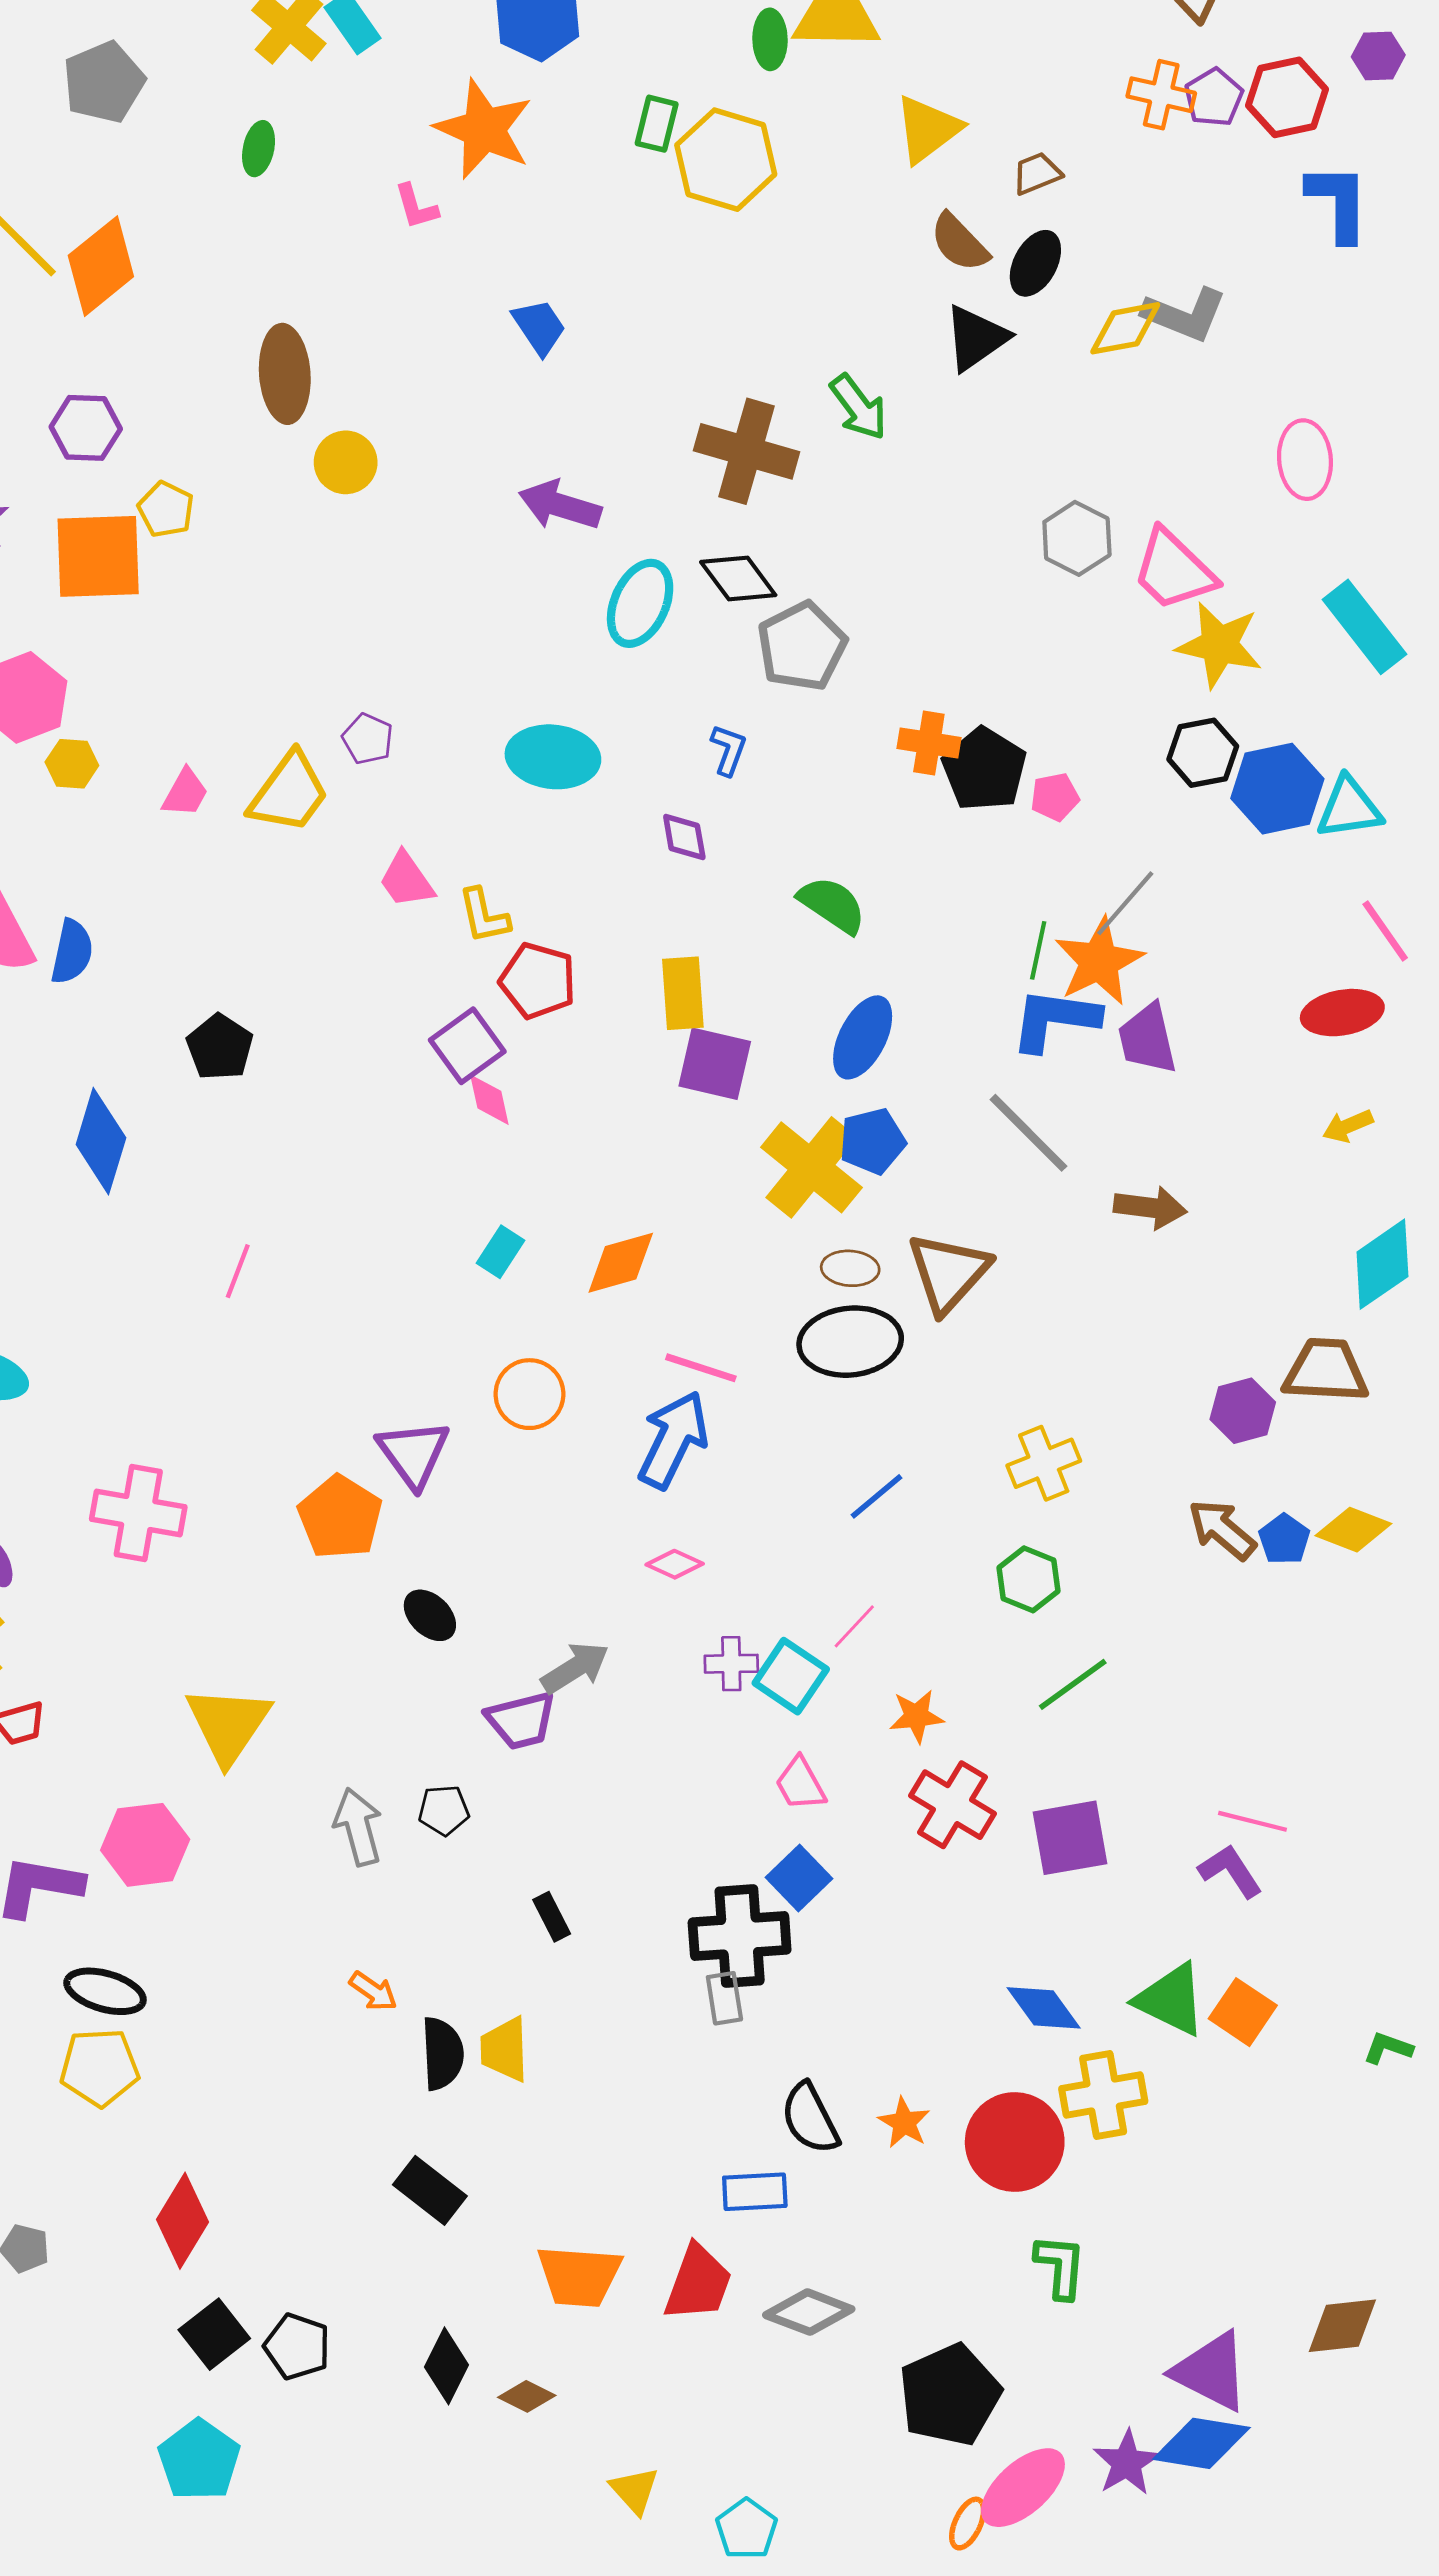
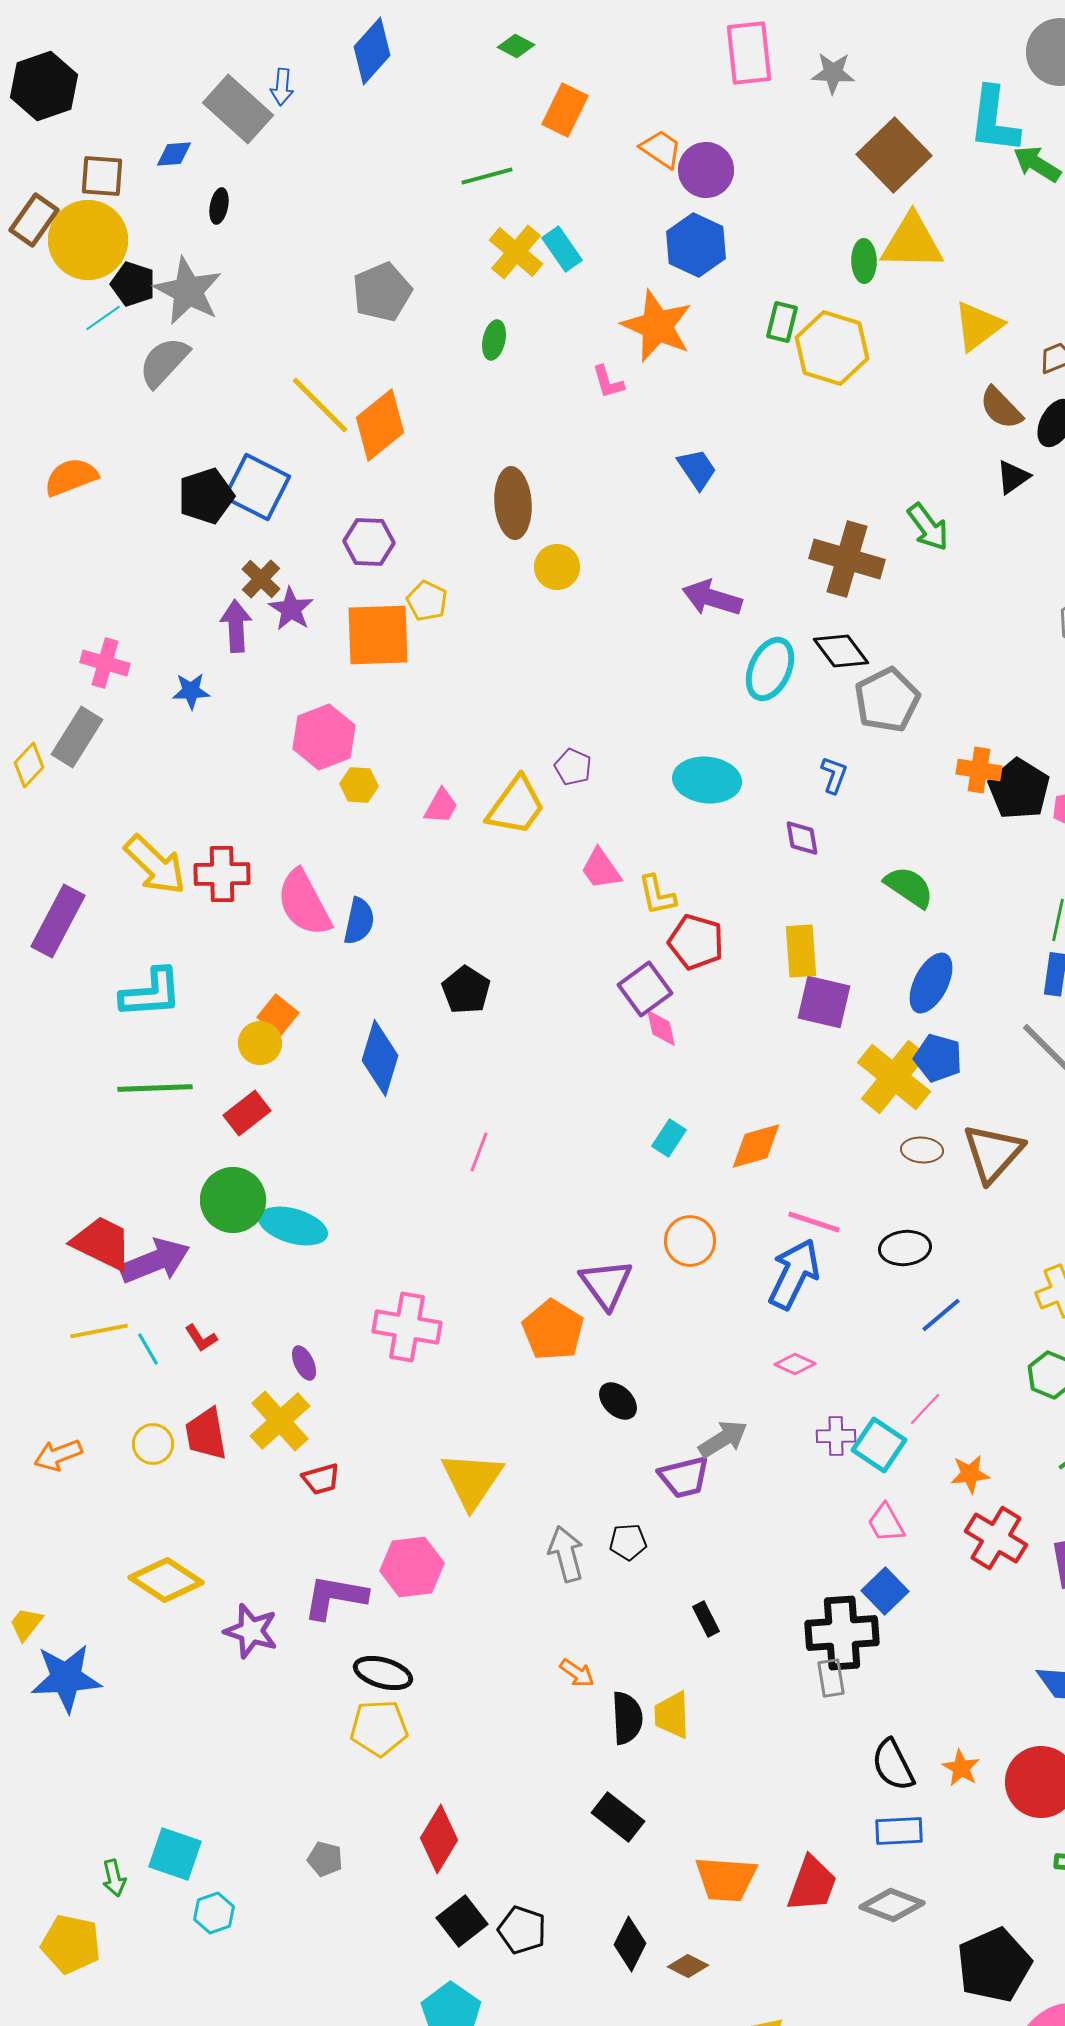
black triangle: (976, 338) -> (1013, 477), size x0.7
blue pentagon: (872, 1141) -> (938, 1058), turned 30
black ellipse: (850, 1342) -> (905, 1248), moved, size x0.7
blue rectangle: (755, 2192) -> (899, 1831), moved

